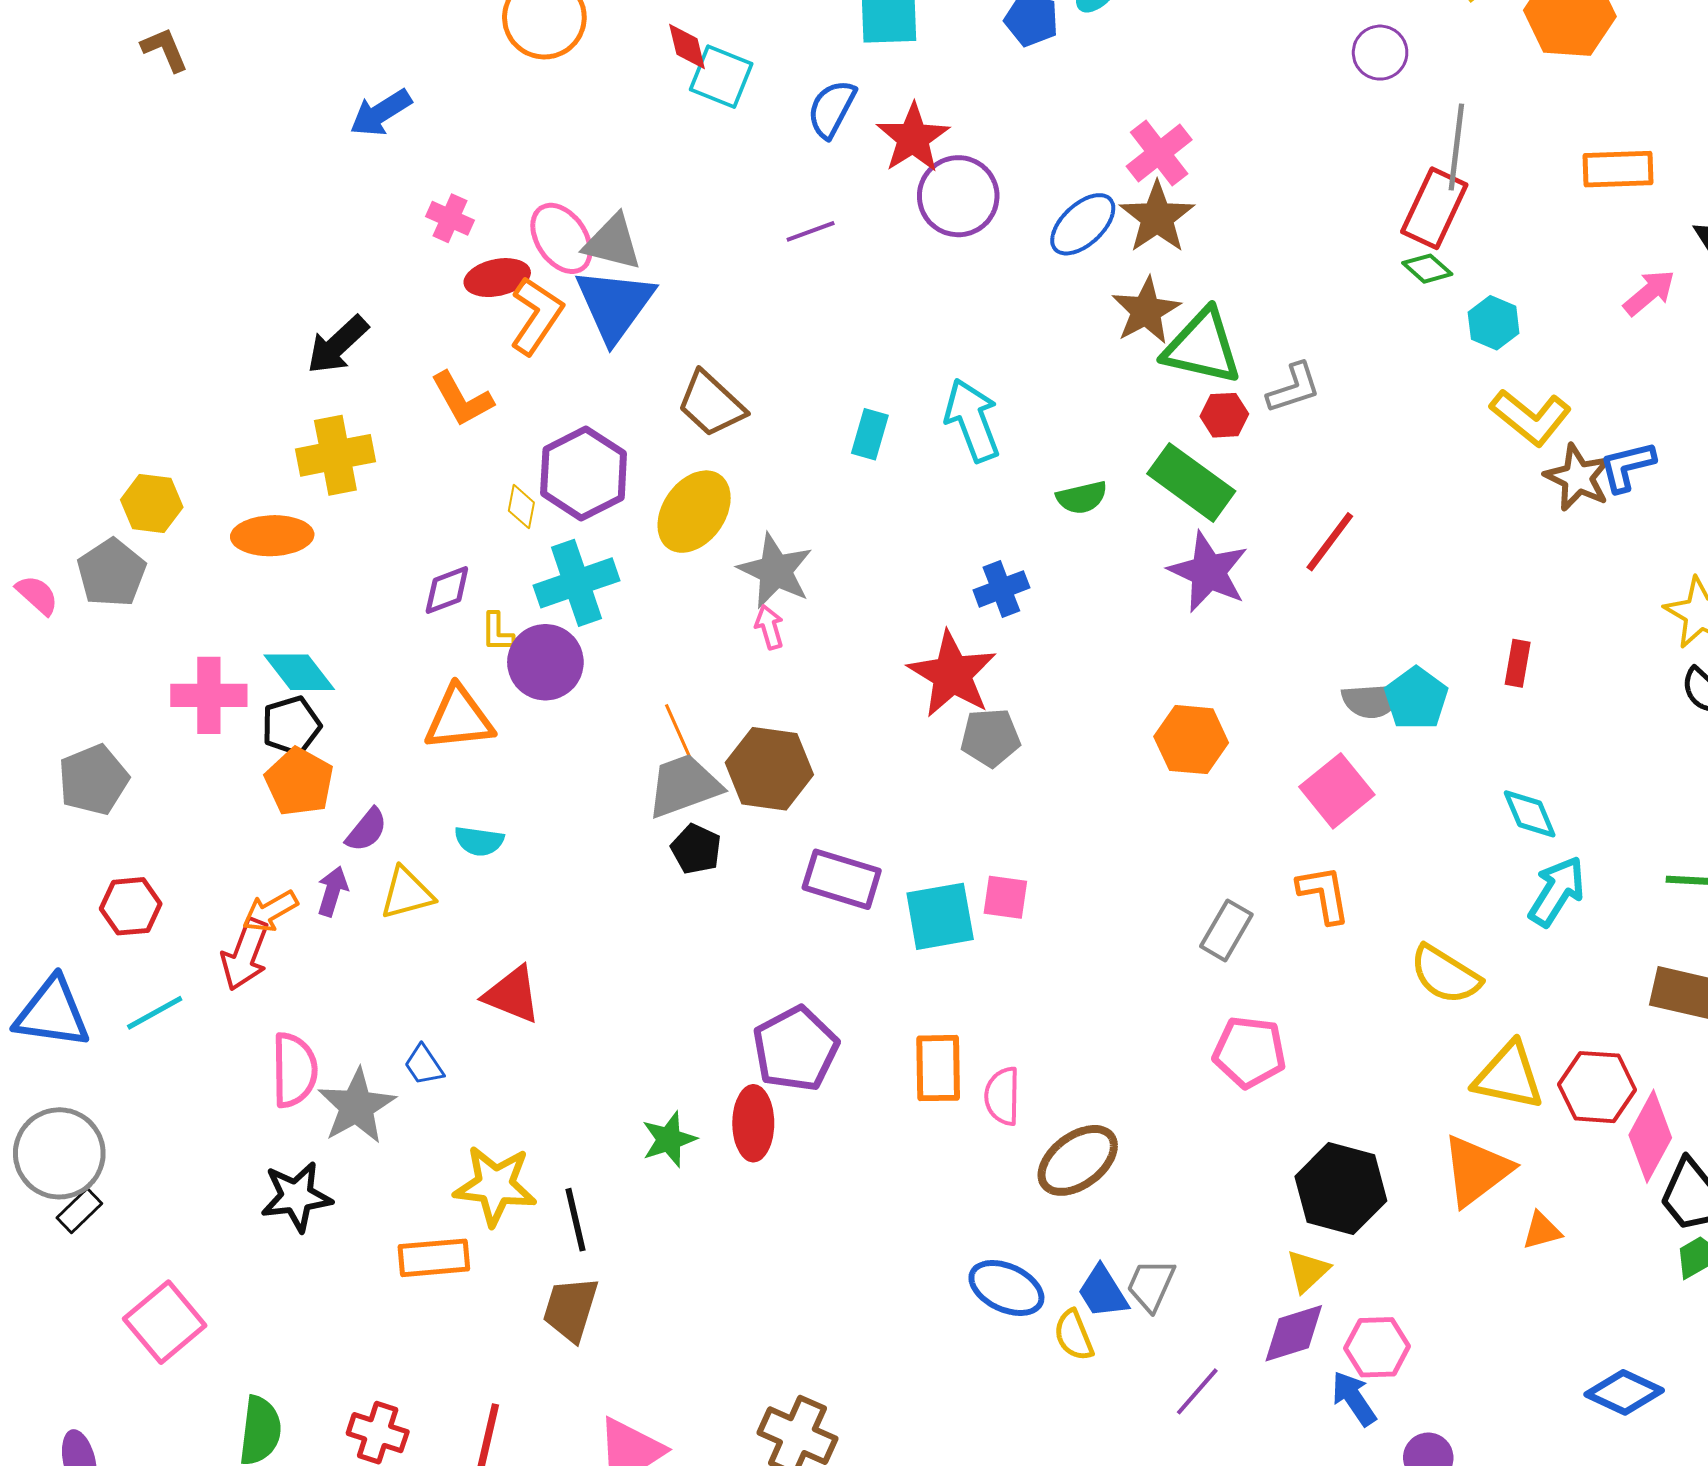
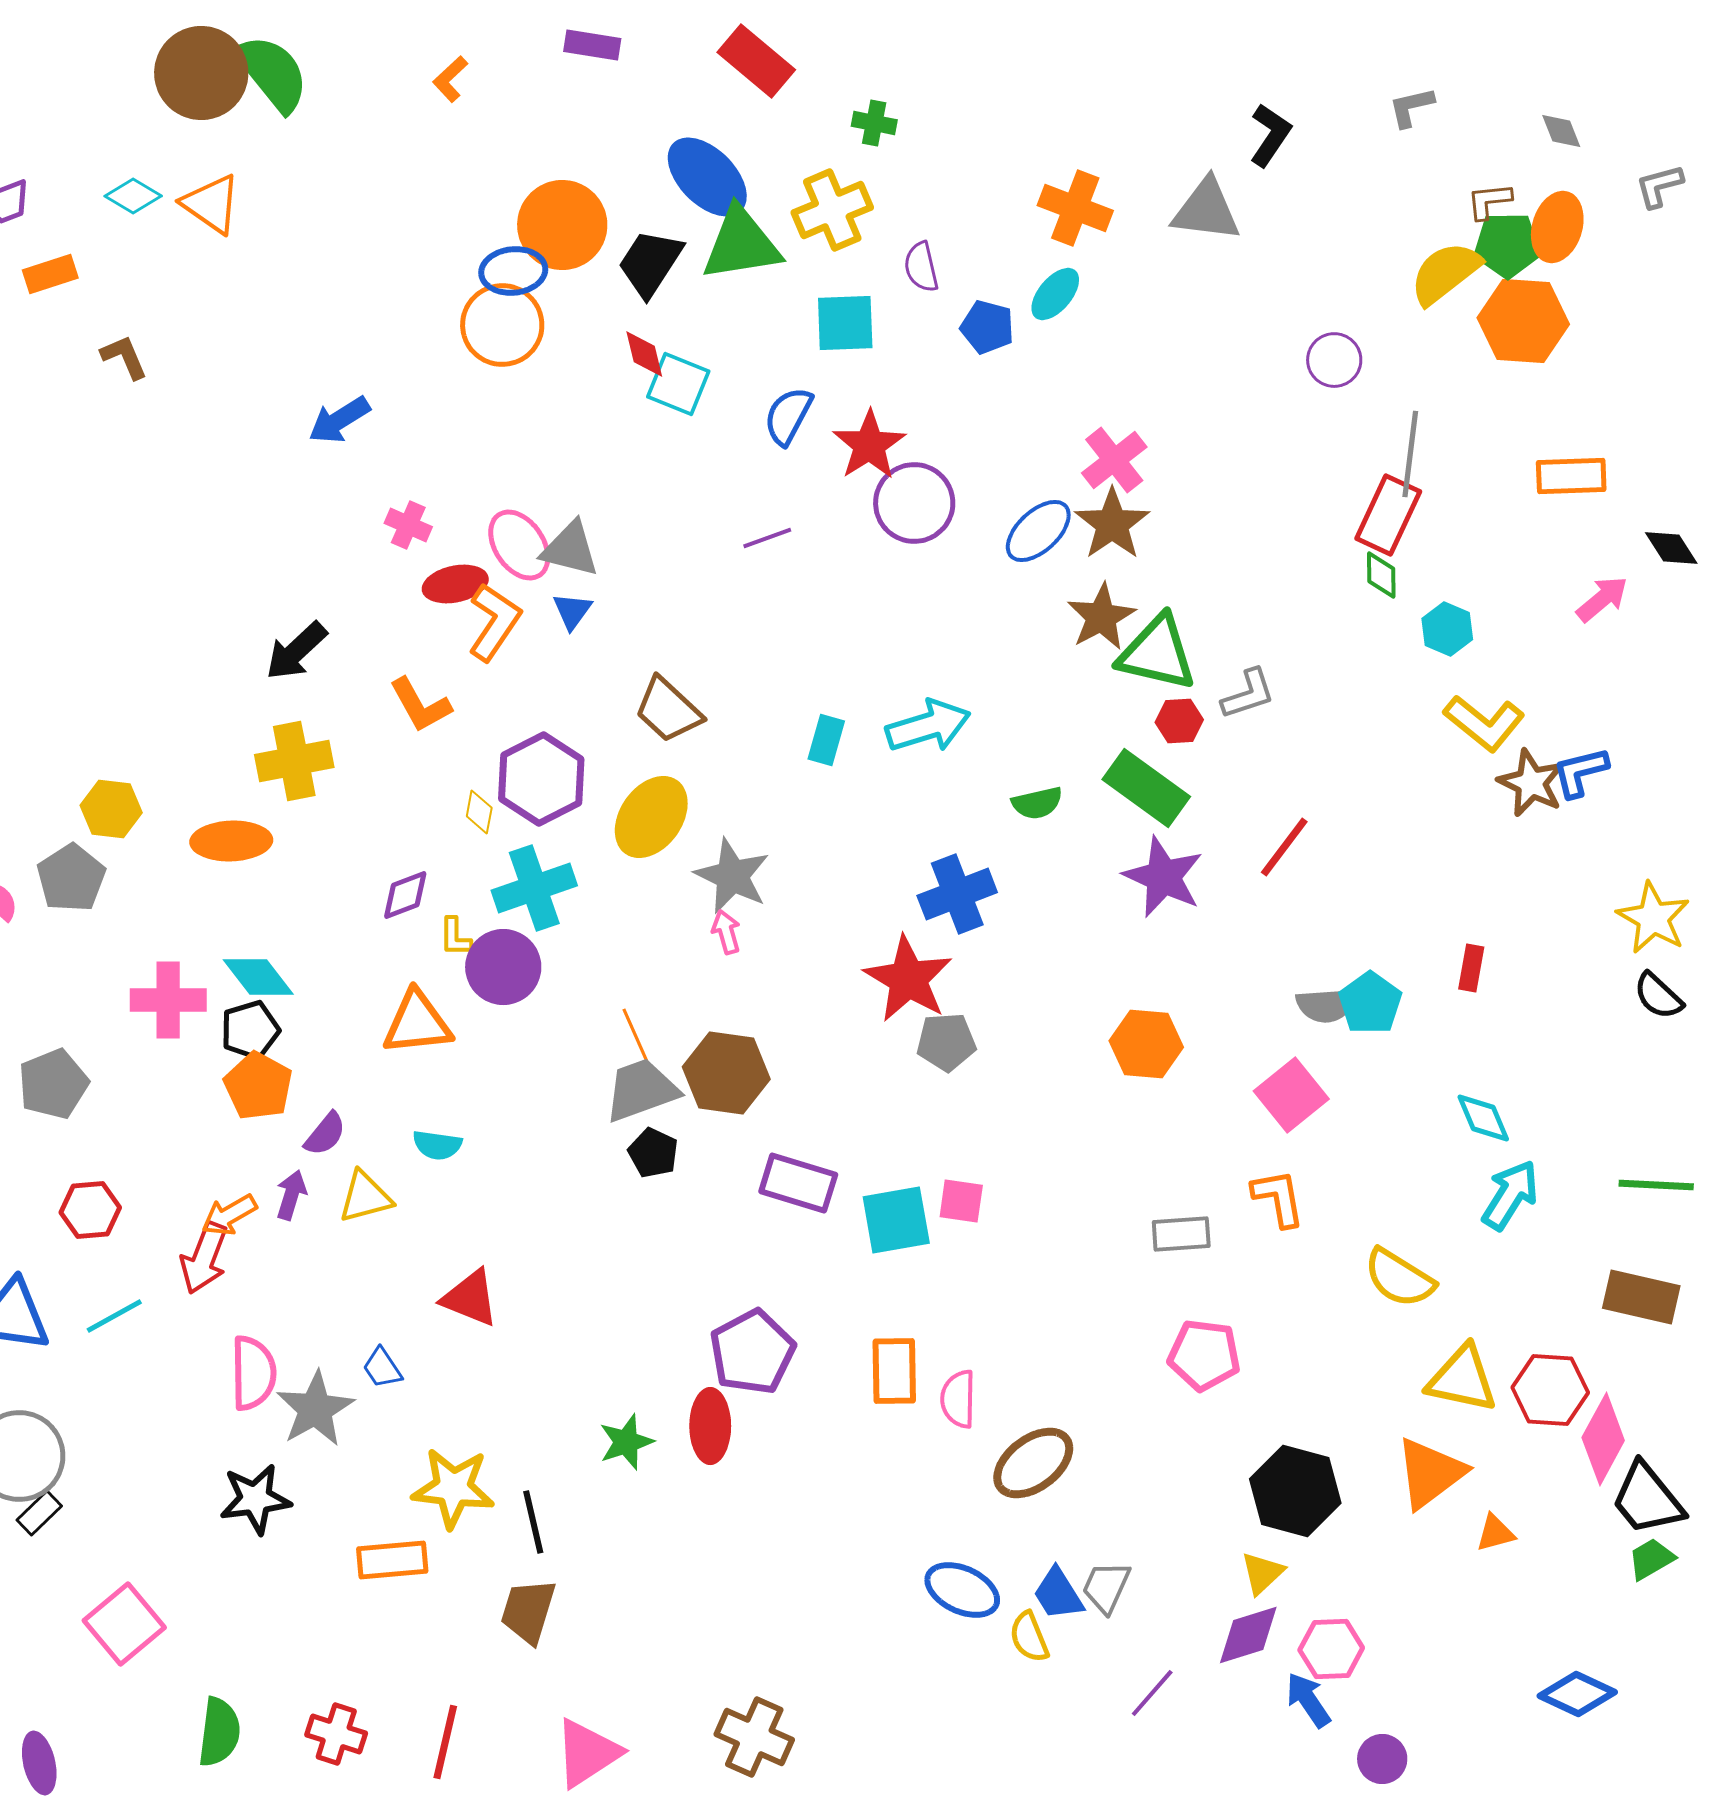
green diamond: (1427, 269) -> (1381, 575), turned 48
blue triangle: (615, 305) -> (572, 611), size x0.5
cyan arrow: (972, 420) -> (928, 726), turned 94
blue cross: (1001, 589) -> (957, 894), size x1.4
gray rectangle: (1226, 930) -> (1181, 1234), turned 56

